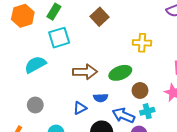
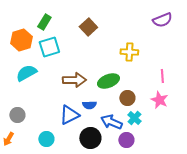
orange hexagon: (23, 16) -> (21, 40), moved
gray circle: (35, 105) -> (17, 115), moved
blue triangle: (80, 108) -> (69, 115), size x1.5
cyan cross: (147, 111) -> (134, 118), turned -32

